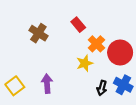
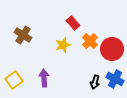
brown cross: (38, 33) -> (23, 35), moved
yellow star: (85, 63) -> (63, 45), moved

